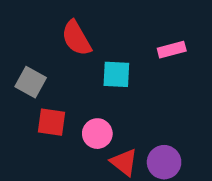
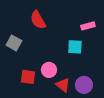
cyan square: (116, 74) -> (75, 47), moved
red square: (52, 122) -> (28, 77), moved

